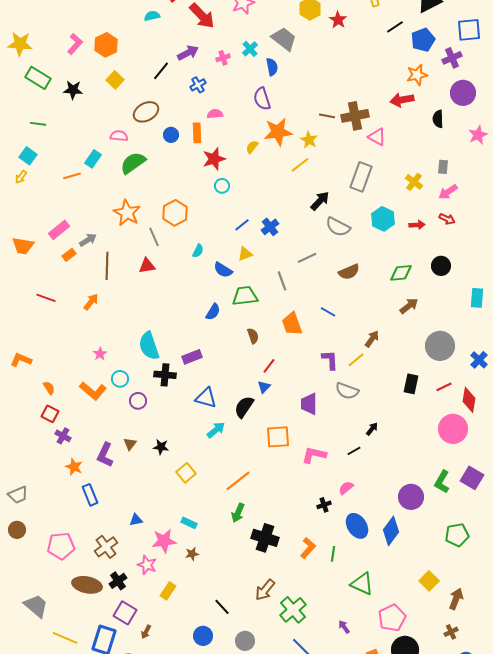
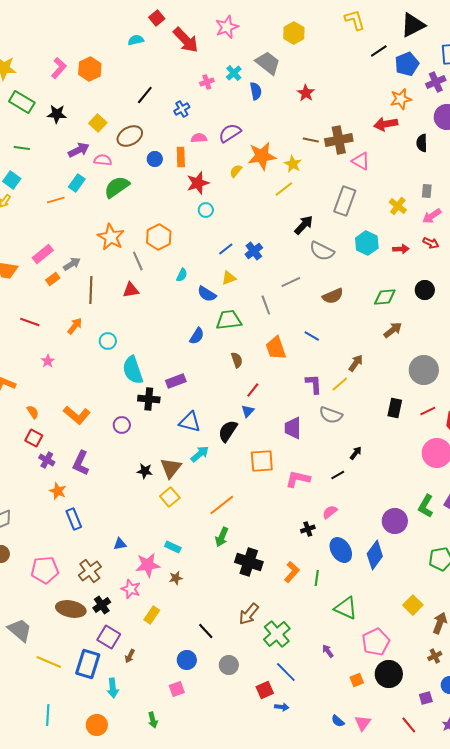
red star: (338, 20) -> (306, 93), moved
purple arrow: (188, 53) -> (79, 150), moved
yellow square: (115, 80) -> (98, 123), moved
purple semicircle: (262, 99) -> (230, 133), moved, turned 75
pink star: (100, 354) -> (48, 361), moved
cyan circle: (120, 379) -> (108, 341), moved
brown triangle: (130, 444) -> (171, 468), moved, size x1.6
purple L-shape: (105, 455) -> (81, 463), moved

